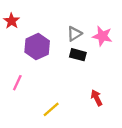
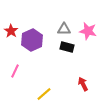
red star: (12, 21) -> (11, 31), moved
gray triangle: (74, 34) -> (64, 29), turned 32

